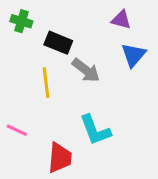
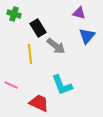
black rectangle: (58, 43) -> (38, 28), turned 36
red trapezoid: (60, 158) -> (39, 103), turned -70

